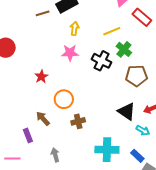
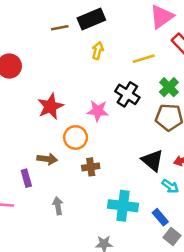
green cross: (124, 49) -> (169, 87), moved
pink star: (70, 53) -> (98, 111), moved
red star: (41, 77) -> (50, 106), size x1.5
brown arrow: (43, 119) -> (47, 159), turned 133

